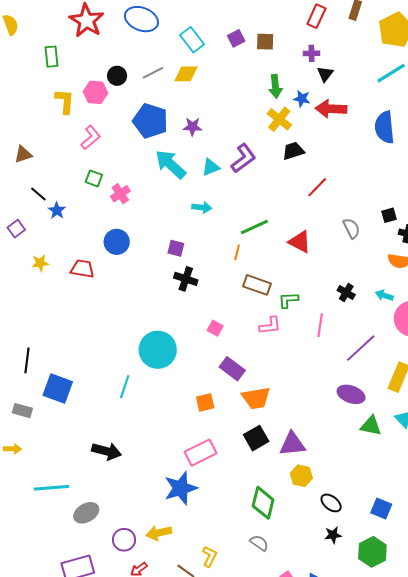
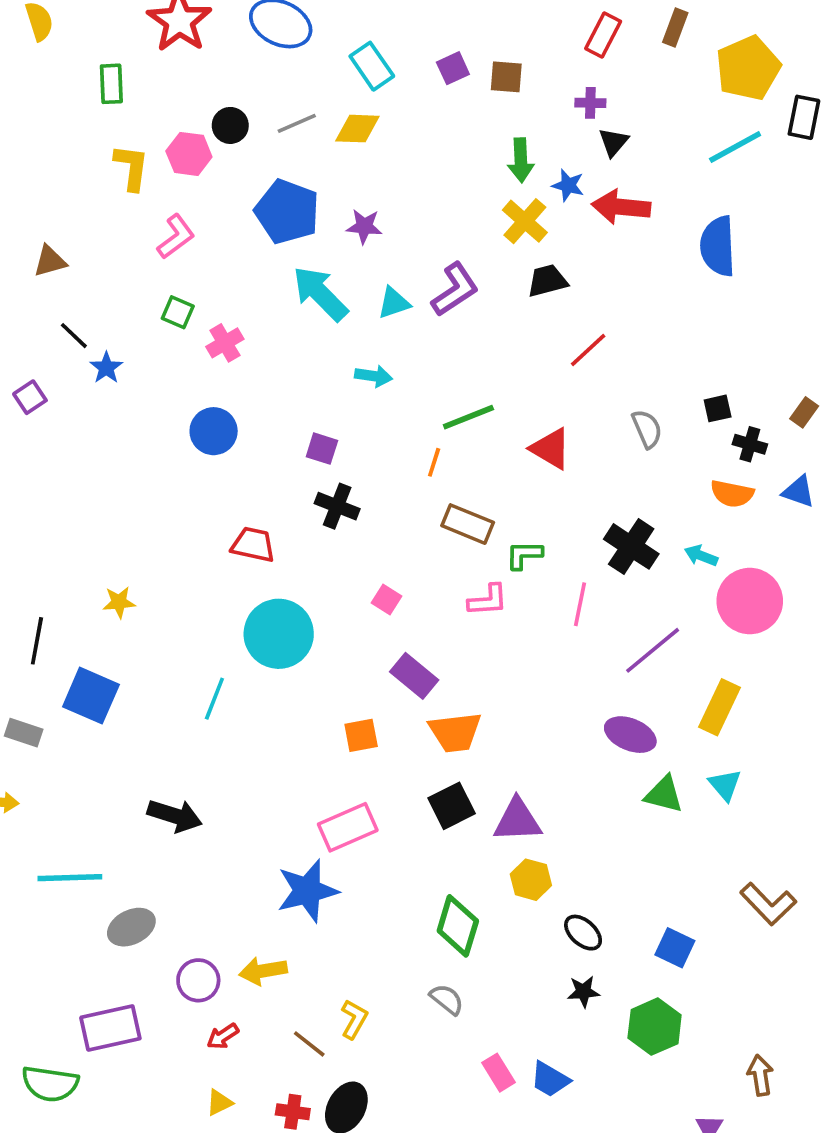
yellow star: (40, 263) -> (119, 602), moved
red trapezoid: (82, 269) -> (253, 545), moved
black cross: (346, 292) -> (631, 546), size x1.6

